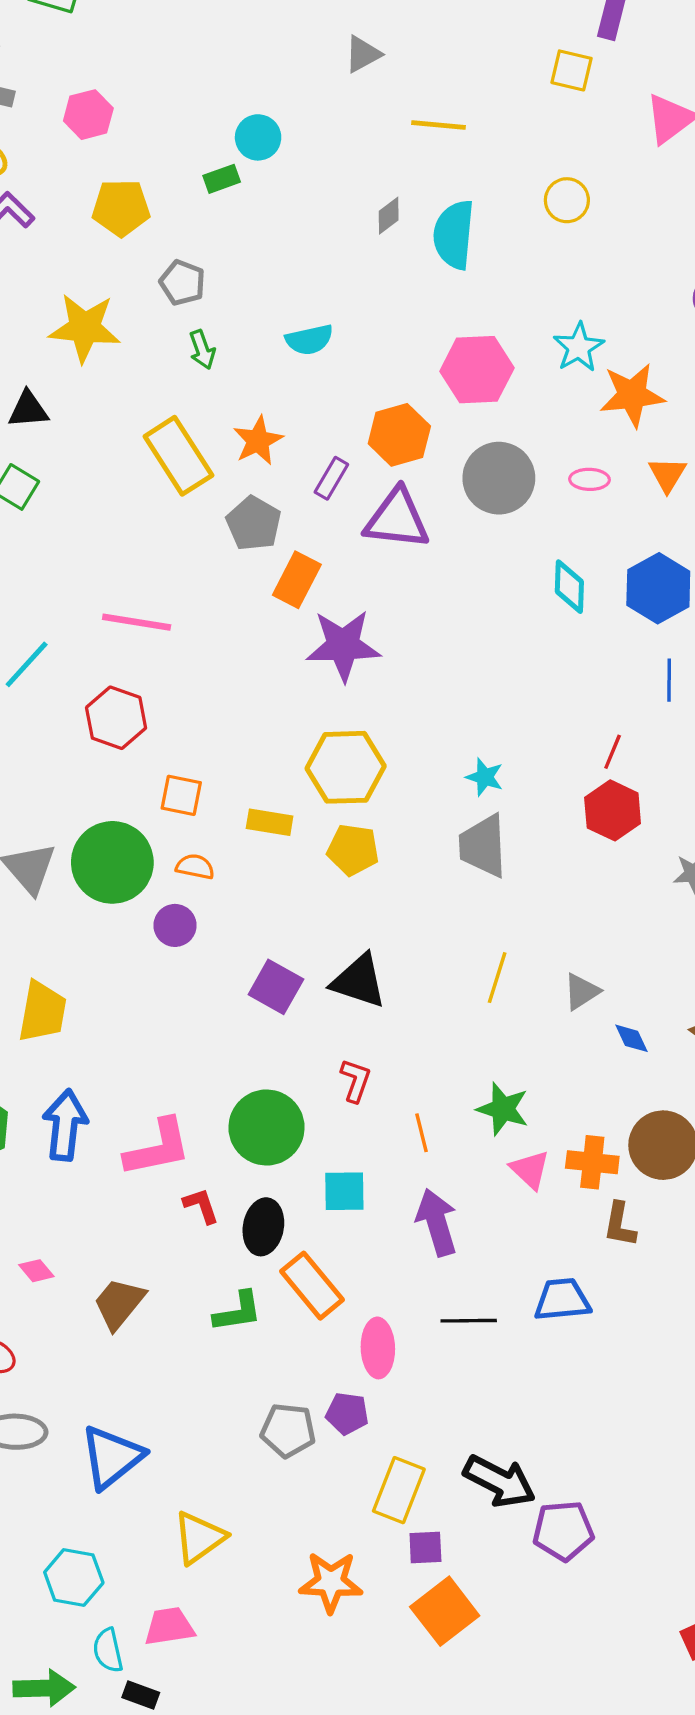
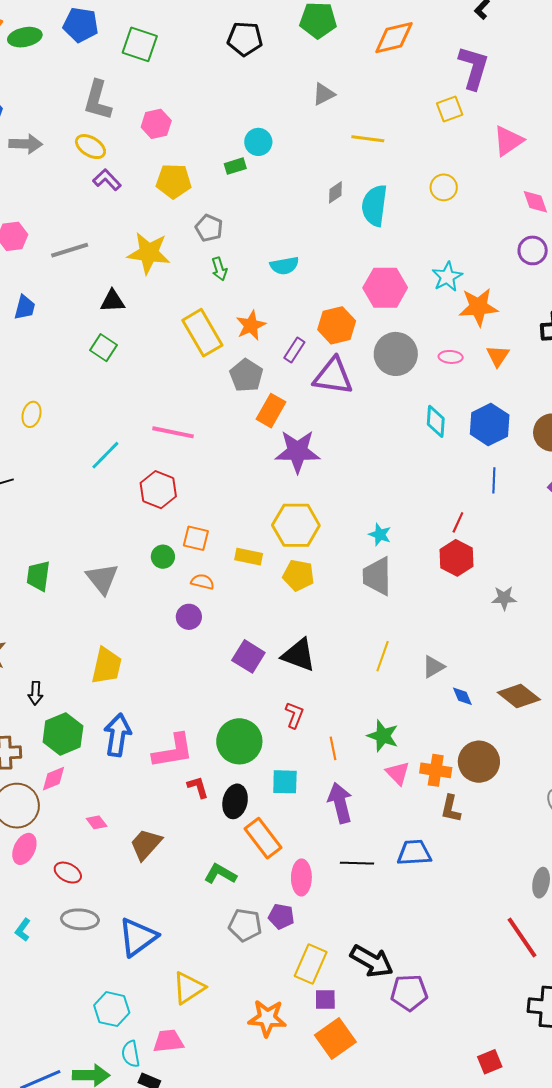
yellow square: (572, 70) -> (450, 109), turned -36
green circle: (112, 862) -> (163, 557), moved, size x0.5
green L-shape: (238, 1312) -> (220, 874), moved, turned -144

